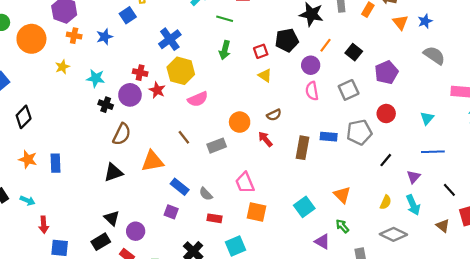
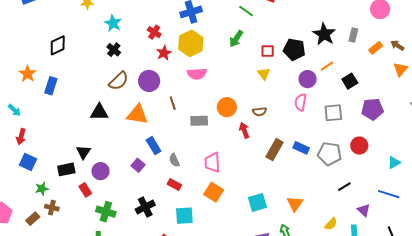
purple circle: (130, 95) -> (149, 81), moved
black diamond: (24, 117) -> (58, 45), moved
purple triangle: (414, 177) -> (364, 210), turned -48

